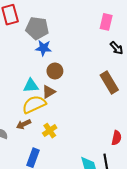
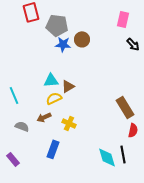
brown circle: (55, 71) -> (82, 39), moved
brown rectangle: (109, 82) -> (125, 107), moved
yellow semicircle: (34, 104) -> (54, 98), size x0.7
yellow cross: (50, 131) -> (69, 123), turned -32

